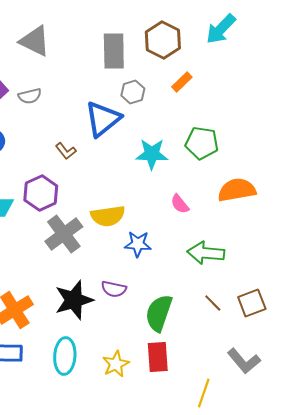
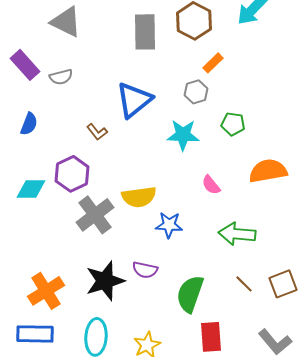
gray hexagon: (133, 92) -> (196, 92), moved
green pentagon: (202, 143) -> (233, 124), size x0.7
red rectangle: (158, 357) -> (211, 337), moved

